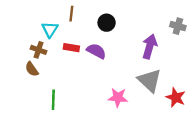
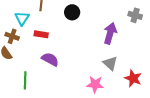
purple semicircle: (96, 51) -> (50, 59), moved
gray triangle: (150, 80) -> (110, 63), size x0.7
pink star: (118, 97) -> (95, 84), moved

